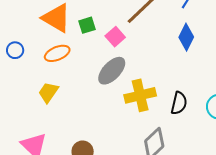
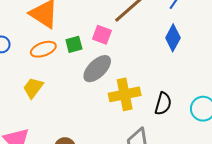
green square: (87, 25) -> (74, 44), moved
pink square: (115, 37) -> (102, 35), turned -30

